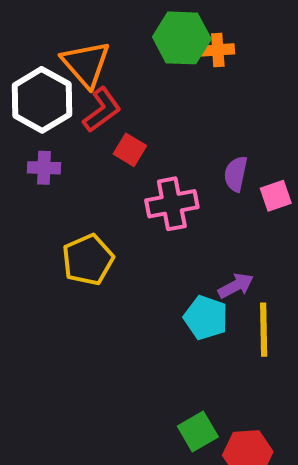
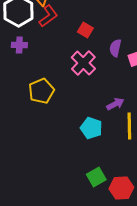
red square: (130, 150) -> (85, 30), moved
pink cross: (172, 204) -> (83, 63), turned -35
cyan pentagon: (206, 318) -> (91, 128), moved

